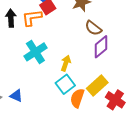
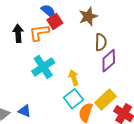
brown semicircle: (93, 28) -> (101, 42), turned -126
yellow arrow: (66, 63) -> (74, 78), turned -35

